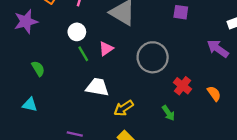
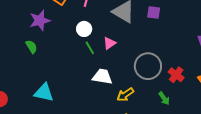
purple square: (181, 12) -> (154, 12), moved
gray circle: (153, 57) -> (148, 66), moved
green semicircle: (38, 69) -> (31, 47), moved
cyan triangle: (30, 105) -> (44, 92), size x1.5

